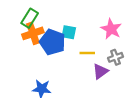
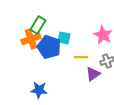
green rectangle: (30, 18) -> (38, 25), moved

